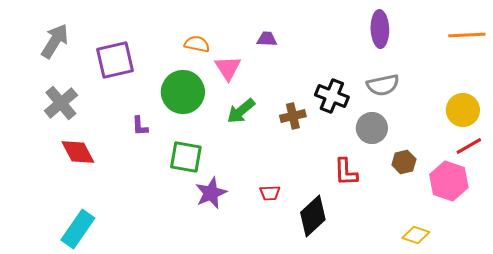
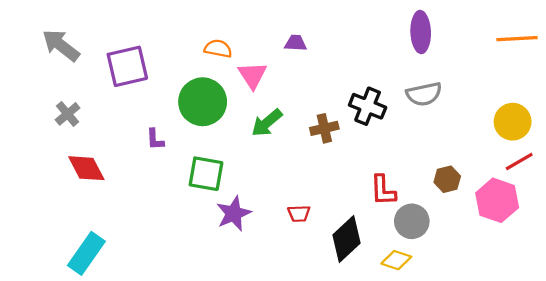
gray arrow: (55, 41) -> (61, 45), turned -84
gray cross: (61, 103) -> (68, 114), size x0.7
gray circle: (372, 128) -> (412, 221), moved
yellow diamond: (416, 235) -> (396, 260), moved

